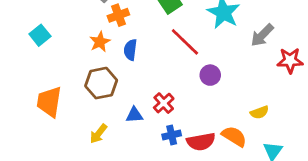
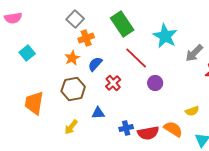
blue semicircle: (130, 50) -> (95, 64), turned 35
red cross: (164, 103) -> (113, 83), moved

